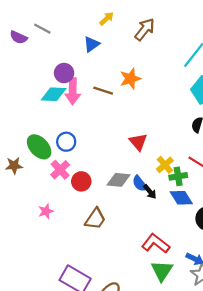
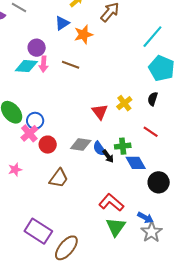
orange star: (130, 79) -> (83, 34), moved
pink arrow: (73, 91) -> (44, 64), size x0.7
blue circle: (66, 142) -> (35, 121), moved
yellow cross: (165, 165) -> (124, 103), moved
green cross: (178, 176) -> (123, 146), moved

